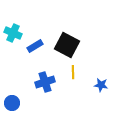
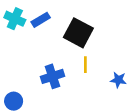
blue rectangle: (35, 46) -> (41, 20), moved

